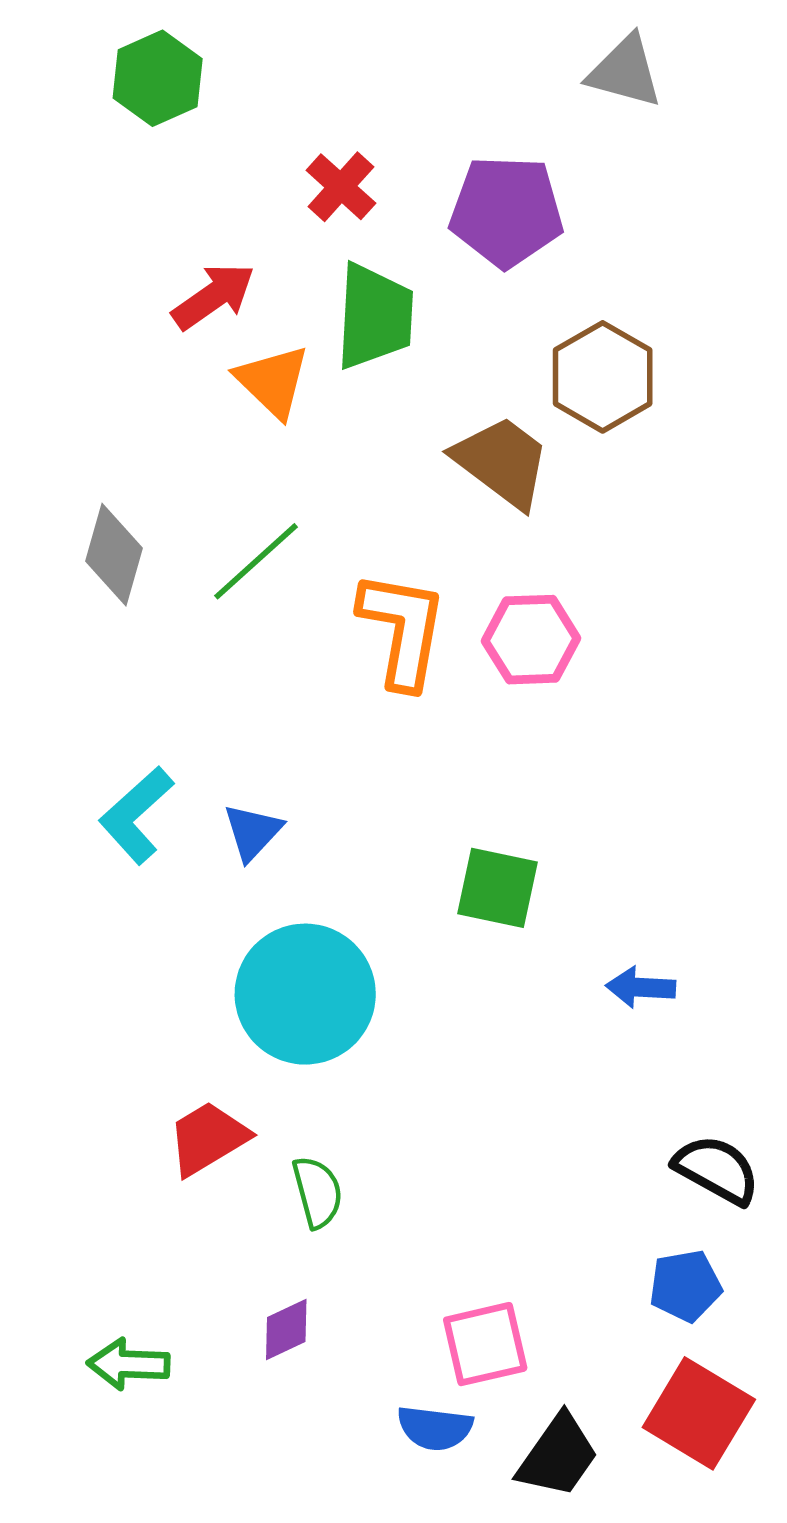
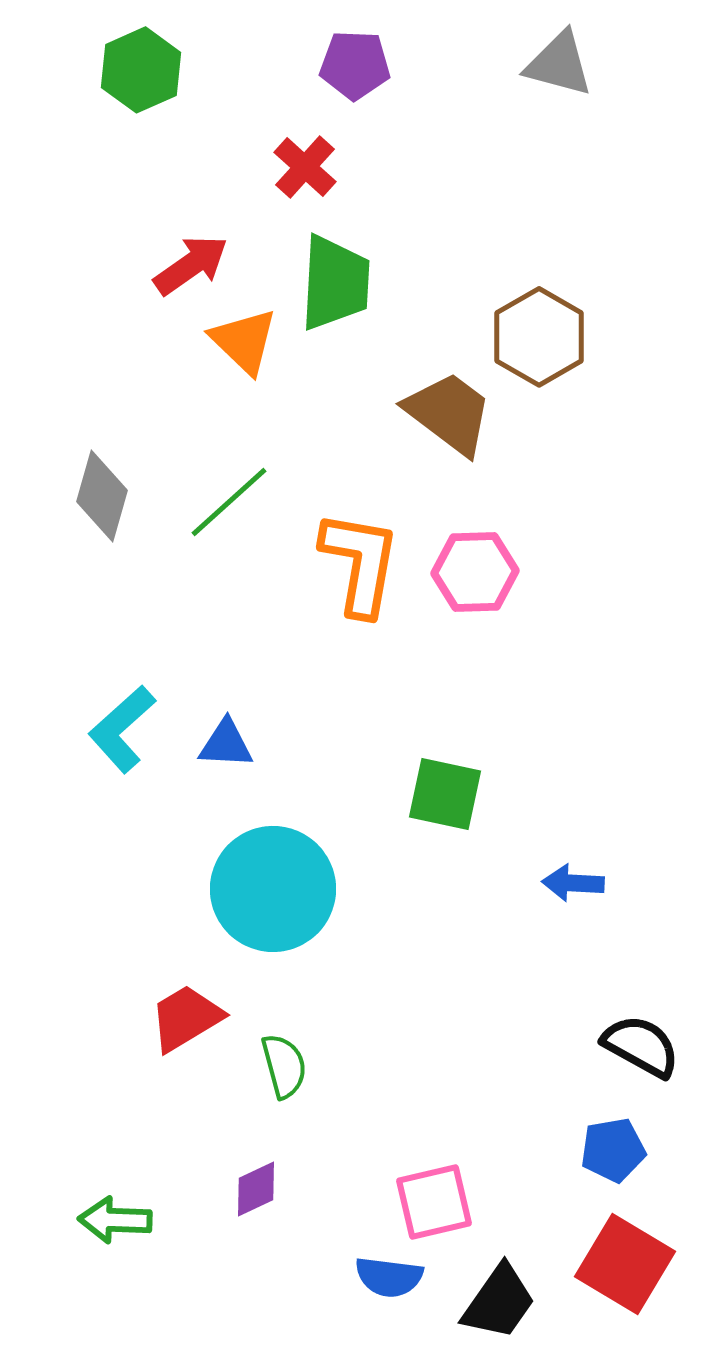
purple pentagon: (506, 211) -> (355, 65), moved, size x0.7
blue triangle: (253, 832) -> (226, 744), turned 50

